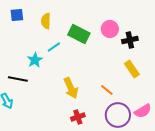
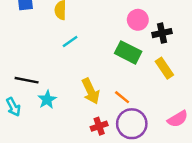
green rectangle: (79, 34) -> (128, 52), moved
cyan star: (35, 60) -> (47, 100), moved
orange line: (107, 90) -> (122, 97), moved
purple circle: (118, 115) -> (132, 124), moved

